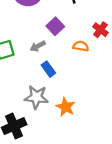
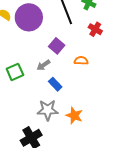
red cross: (100, 30) -> (95, 29), moved

